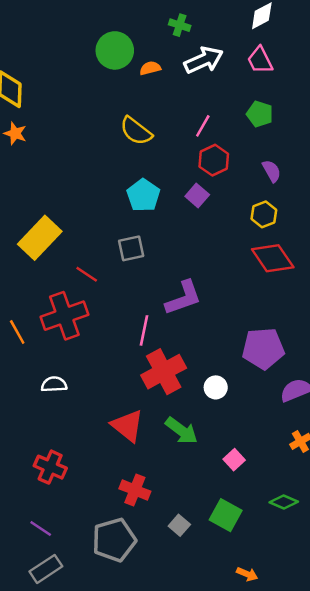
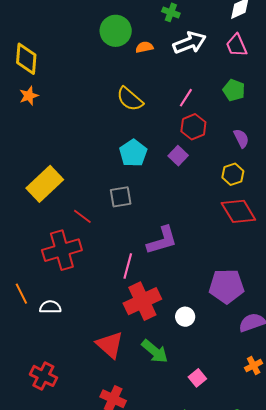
orange star: (15, 133) -> (29, 96), turned 30
orange line: (17, 332) -> (21, 294), moved

